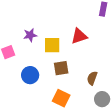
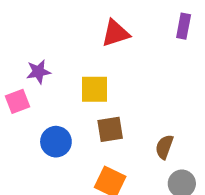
purple star: (30, 35) -> (38, 72), moved
red triangle: (79, 36) -> (115, 33), moved

